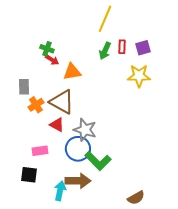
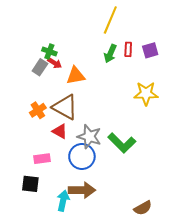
yellow star: (139, 76) -> (146, 93), moved
gray rectangle: (24, 87) -> (40, 67), moved, turned 35
green L-shape: (98, 161) -> (122, 143), moved

